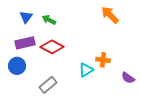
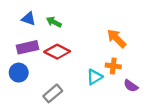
orange arrow: (110, 15) -> (117, 38), moved
blue triangle: (26, 17) -> (29, 19), turned -48
purple semicircle: (128, 78) -> (131, 86), moved

